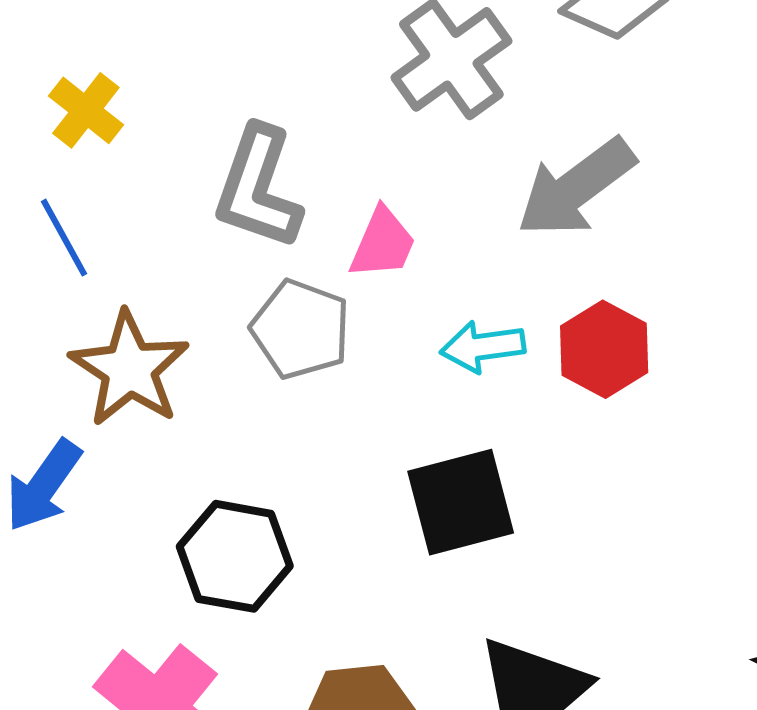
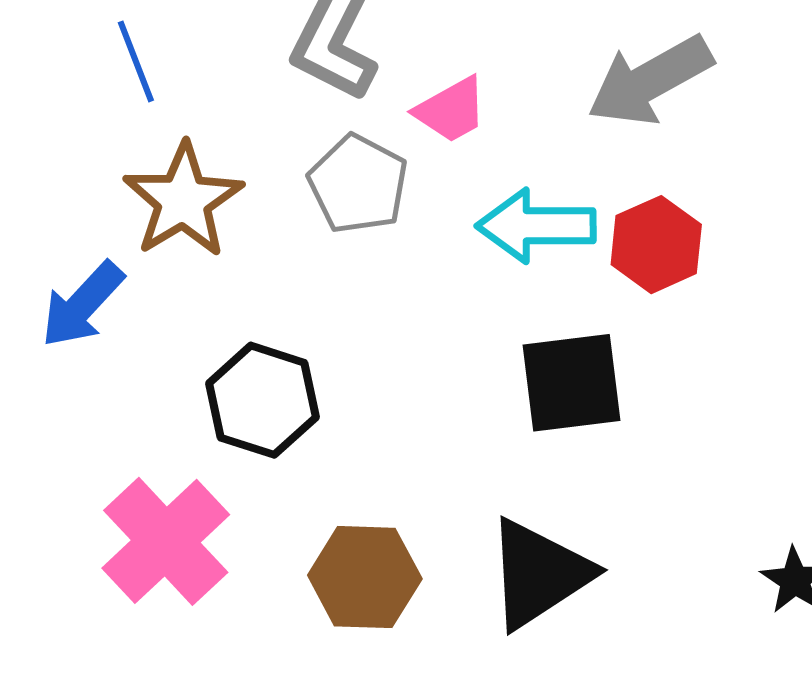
pink trapezoid: (383, 243) -> (451, 110), turned 30
cyan arrow: (483, 347) -> (536, 226), size x1.4
black square: (461, 502) -> (571, 383), moved

